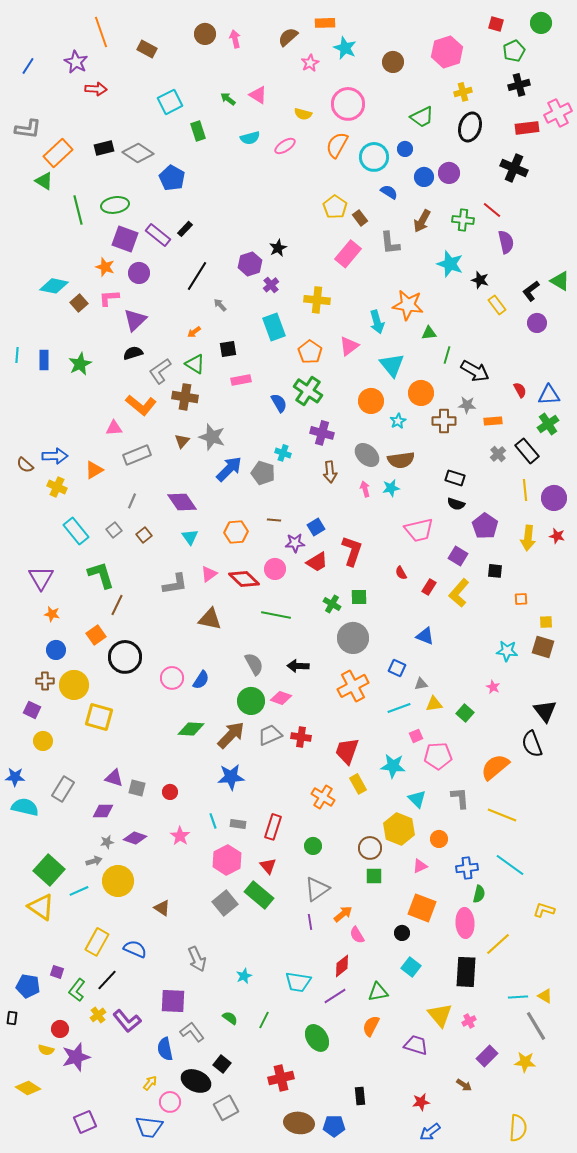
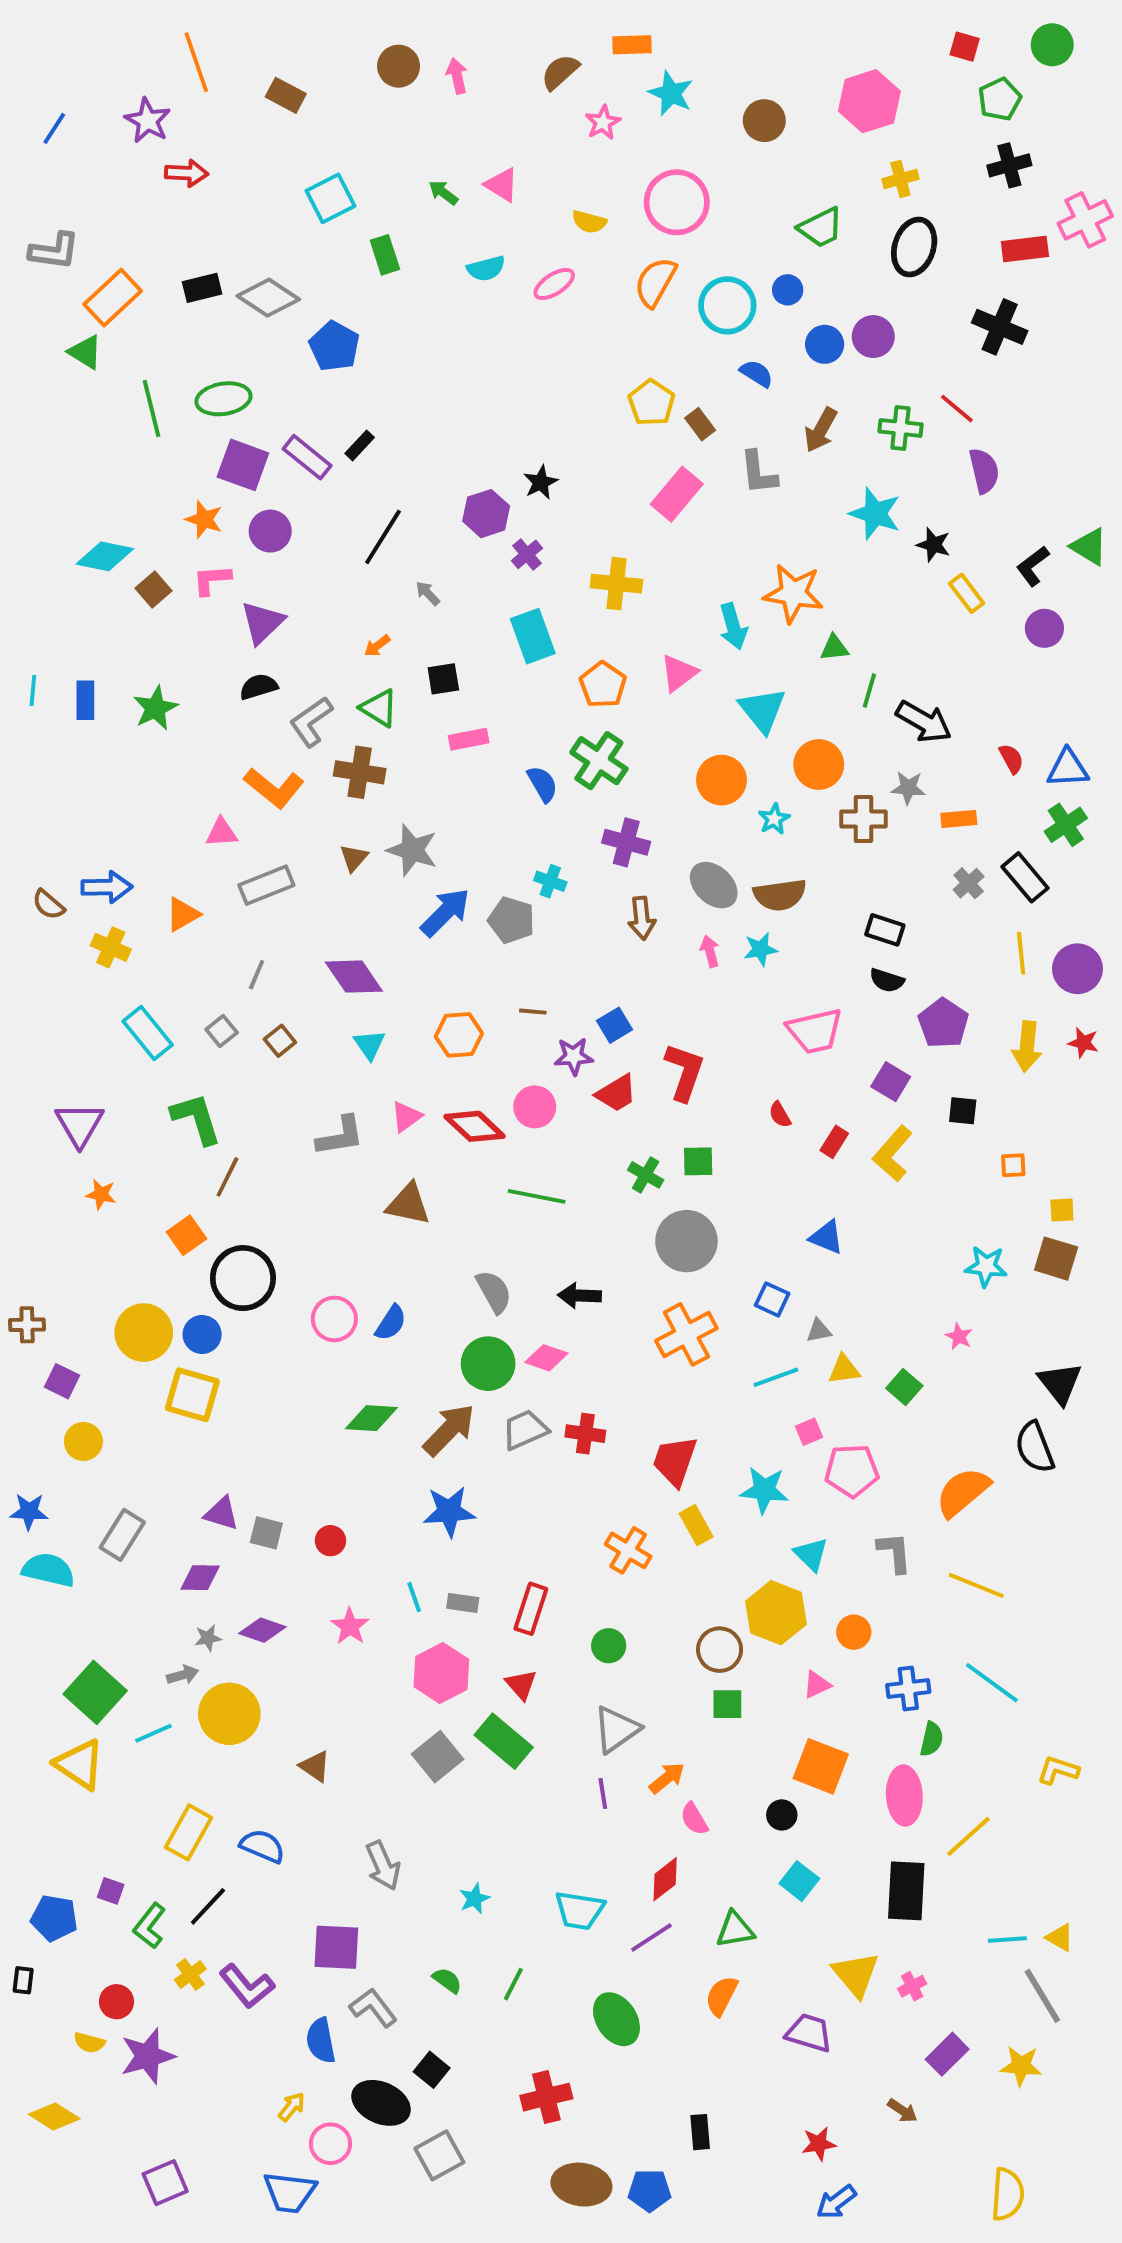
blue circle: (56, 650) -> (202, 1334), moved
brown cross: (45, 681) -> (27, 1325), moved

